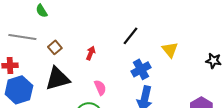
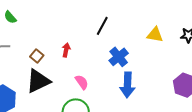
brown square: (55, 47) -> (37, 56), moved
yellow triangle: (170, 50) -> (155, 35), moved, turned -30

